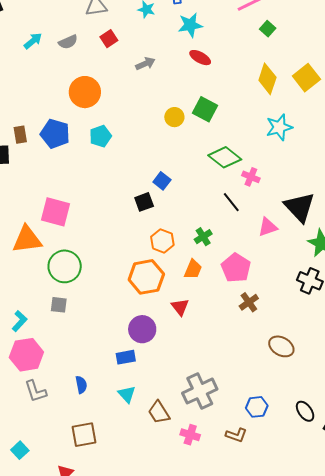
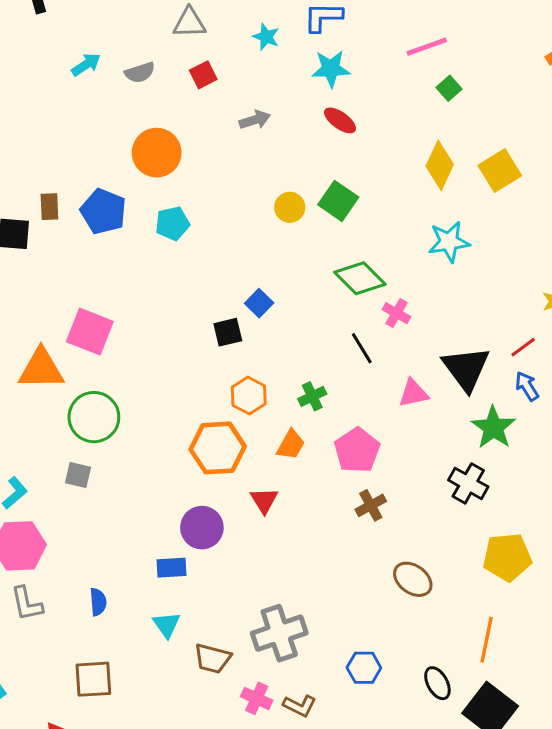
brown trapezoid: (159, 412) -> (213, 659), turned -50
brown L-shape: (236, 435) -> (300, 706), moved

